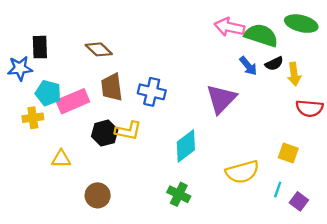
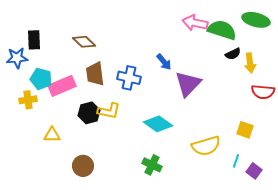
blue arrow: (248, 66) -> (164, 62), moved
cyan diamond: (186, 146) -> (158, 124), turned 72

